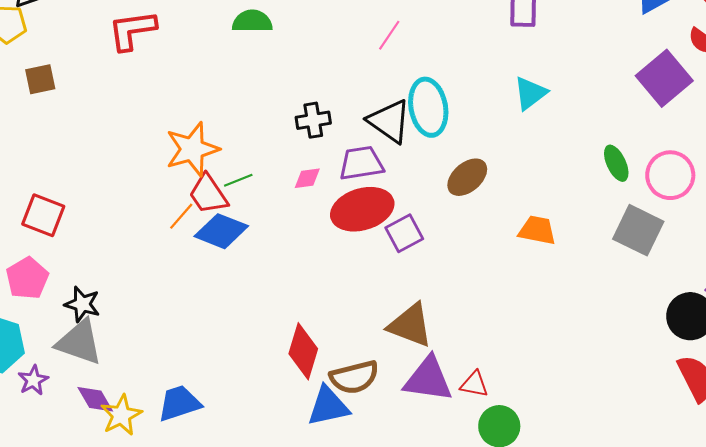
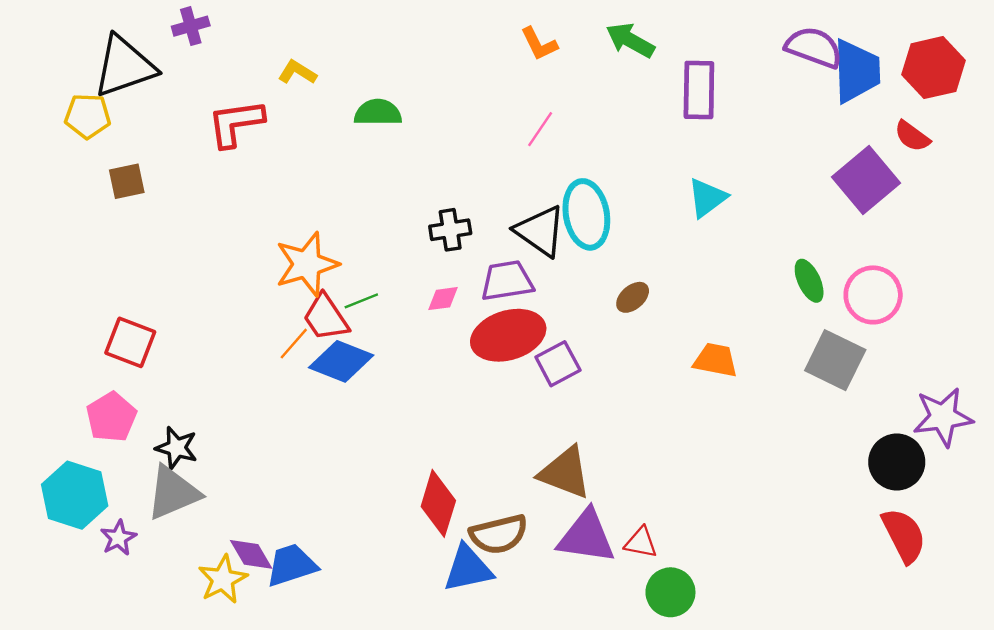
brown ellipse: (467, 177) -> (633, 297), size x0.7
gray triangle: (79, 342) -> (173, 493), turned -42
purple diamond: (95, 399) -> (251, 554), moved

